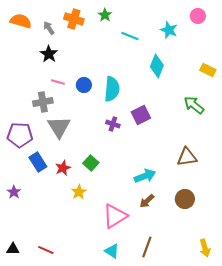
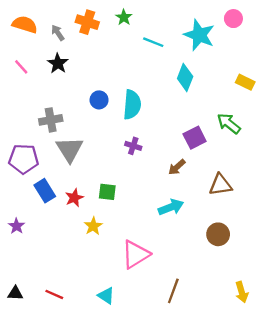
cyan star: (169, 30) -> (199, 35), size x1.5
pink line: (58, 82) -> (21, 67), moved, turned 32
purple square: (141, 115) -> (195, 138), moved
green square: (91, 163) -> (107, 192), turned -35
brown arrow: (147, 201) -> (177, 167), moved
cyan triangle: (112, 251) -> (106, 296), moved

